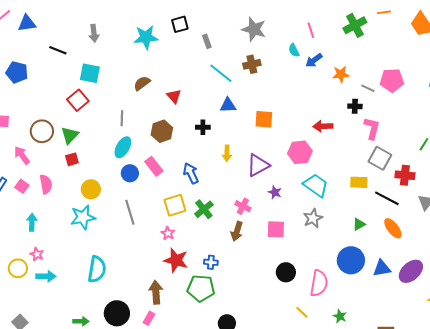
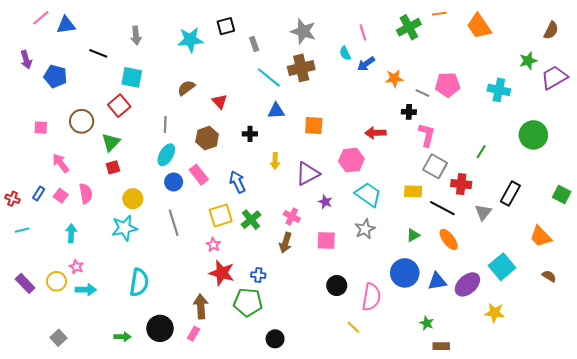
brown cross: (252, 64) -> (301, 68), size x1.4
brown circle: (42, 131) -> (82, 121), moved
green star: (340, 316) -> (427, 323), moved

